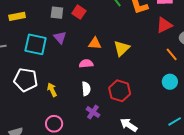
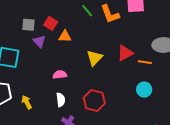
red triangle: (164, 25) -> (125, 53), moved
purple triangle: (60, 37) -> (39, 41), moved
orange triangle: (95, 43) -> (65, 36), moved
orange line: (172, 54) -> (145, 62), turned -40

